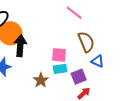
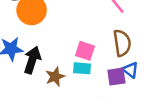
black arrow: (20, 46) -> (32, 60), moved
purple square: (79, 77) -> (116, 77), moved

